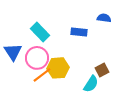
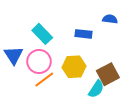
yellow hexagon: (58, 68) -> (74, 67), moved
brown square: (102, 70) -> (108, 74), size x1.5

